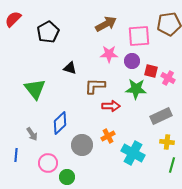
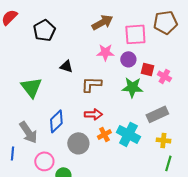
red arrow: (111, 106) -> (93, 114), moved
gray arrow: (32, 134) -> (28, 132), size x1.6
cyan cross: (133, 153) -> (128, 134), moved

